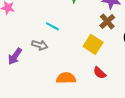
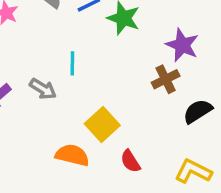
cyan line: (52, 26) -> (72, 63), turned 48
yellow square: (93, 44) -> (102, 125), moved

